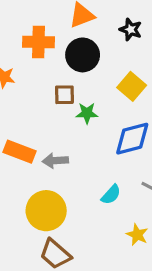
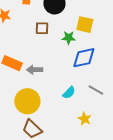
yellow square: (132, 86) -> (85, 25), turned -30
green star: (87, 113) -> (69, 38), moved

